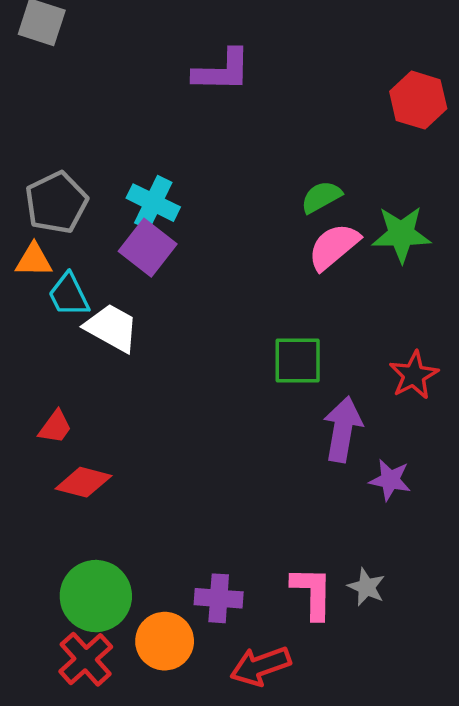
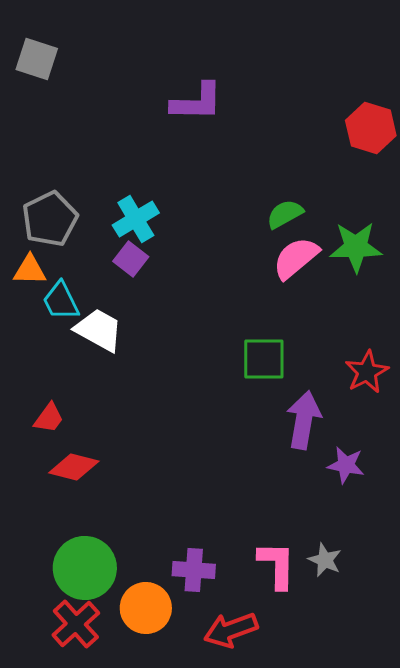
cyan cross: (153, 203) -> (136, 219), turned 33
purple square: (148, 248) -> (131, 259), size x0.7

